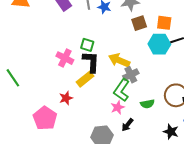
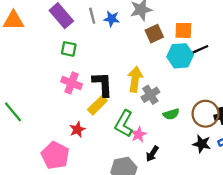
green square: (87, 45) -> (69, 49), moved
yellow arrow: (119, 60) -> (135, 79), turned 80
green L-shape: (122, 90) -> (124, 124), moved
green semicircle: (147, 104) -> (171, 114), moved
black star: (171, 132) -> (202, 144), moved

